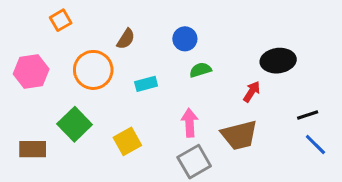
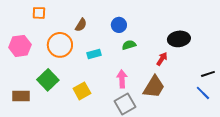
orange square: (61, 20) -> (39, 13), turned 32
black line: (308, 115) -> (208, 74), moved
brown trapezoid: (239, 135) -> (154, 87), turned -45

